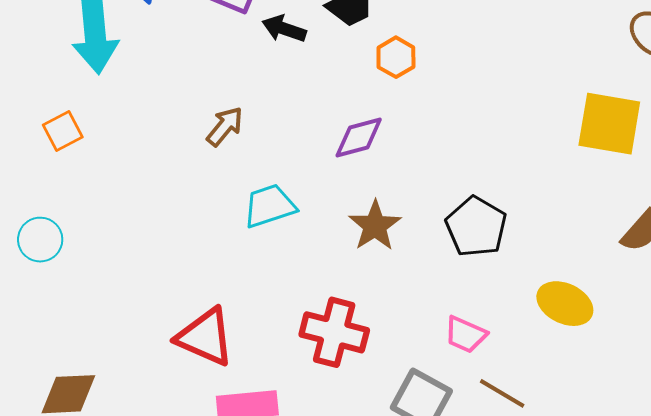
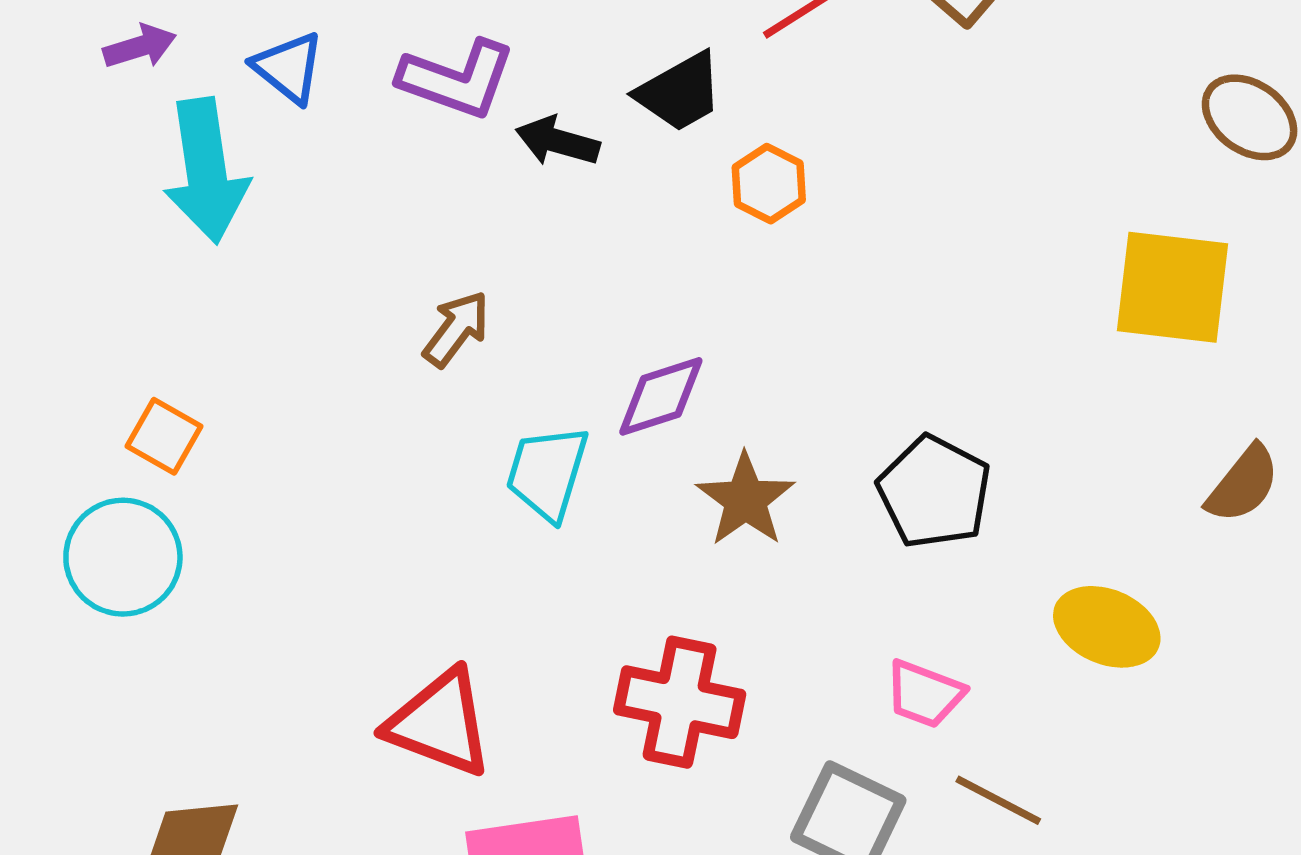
orange square: (63, 131) -> (164, 436), moved, turned -30
purple diamond: (359, 137) -> (661, 396), moved
cyan trapezoid: (270, 206) -> (547, 473), turned -52
cyan circle: (40, 240) -> (123, 557), size x1.4

